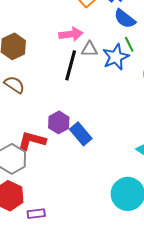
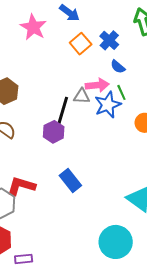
blue semicircle: (125, 19) -> (118, 67), size x0.7
pink arrow: (71, 34) -> (97, 85), moved
purple hexagon: (59, 122) -> (54, 132), moved

